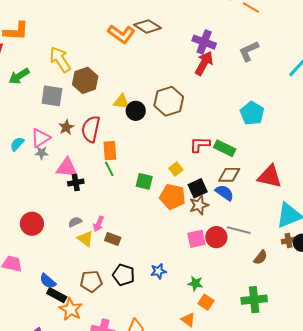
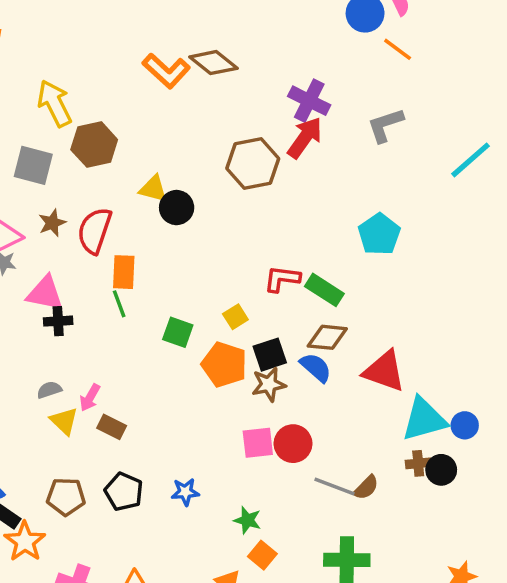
brown hexagon: (169, 101) -> (253, 164), moved
red triangle: (270, 176) -> (384, 371), moved
gray line: (239, 230) -> (334, 487), moved

